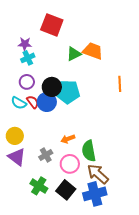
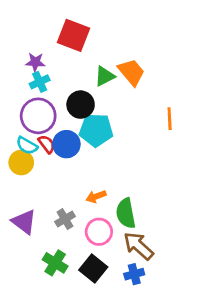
orange trapezoid: (93, 51) -> (131, 72), turned 30
purple circle: (27, 82) -> (38, 116), size x1.6
black circle: (52, 87) -> (81, 105), moved
yellow circle: (15, 136) -> (21, 162), moved
blue cross: (95, 194) -> (134, 274), size x0.6

